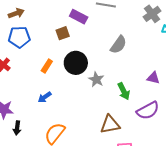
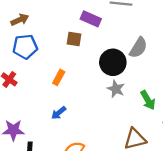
brown square: (63, 33) -> (74, 39), turned 32
black circle: (76, 63) -> (113, 62), moved

